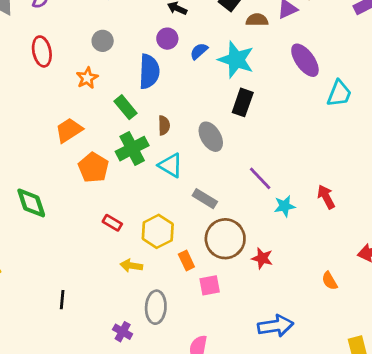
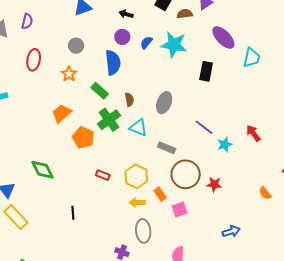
red ellipse: (42, 51) -> (34, 60), turned 30
black rectangle: (243, 102) -> (206, 71), moved
gray ellipse: (211, 137) -> (164, 103), turned 60
yellow arrow: (131, 266) -> (137, 203), moved
black line: (62, 300) -> (73, 213), moved
blue arrow: (276, 326) -> (231, 231), size x0.7

